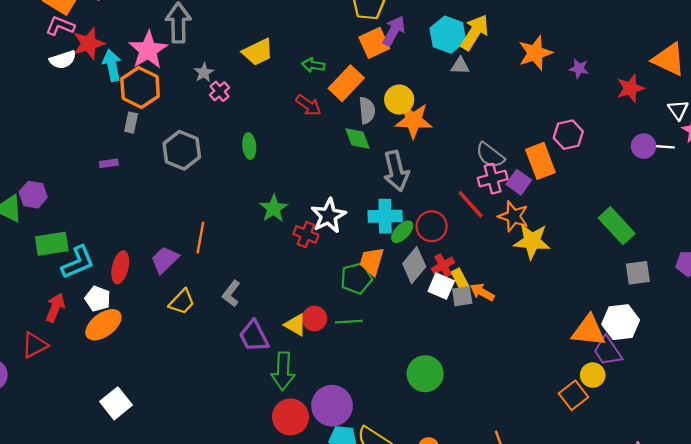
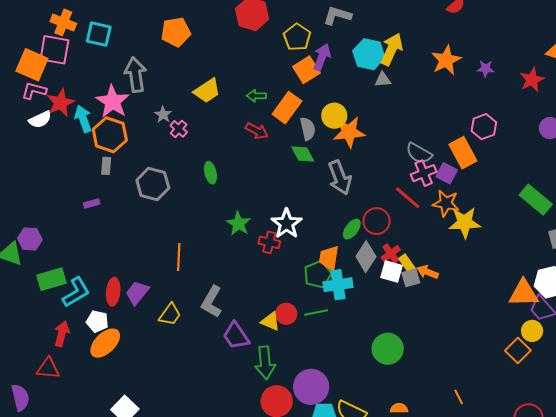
cyan cross: (385, 216) -> (338, 285), moved
purple trapezoid: (165, 260) -> (137, 293), moved
gray L-shape: (231, 294) -> (212, 302), size x1.4
red triangle: (35, 345) -> (48, 368), turned 40

